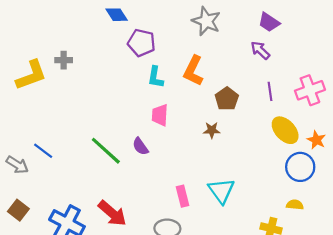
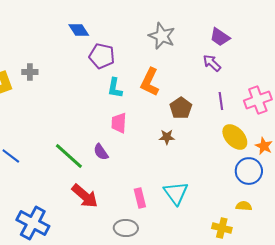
red arrow: (112, 213) -> (85, 196), moved

